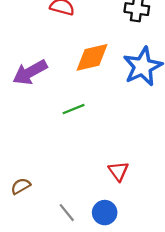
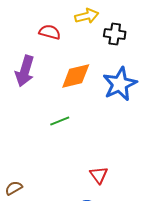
purple arrow: (30, 72) -> (25, 71), moved, turned -44

